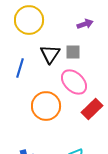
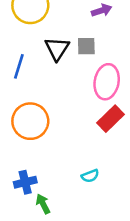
pink ellipse: (74, 82) -> (107, 82), moved, turned 56
orange circle: (46, 106) -> (30, 121), moved

